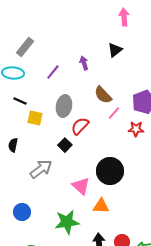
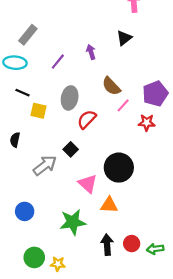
black square: (65, 145) -> (71, 149), moved

